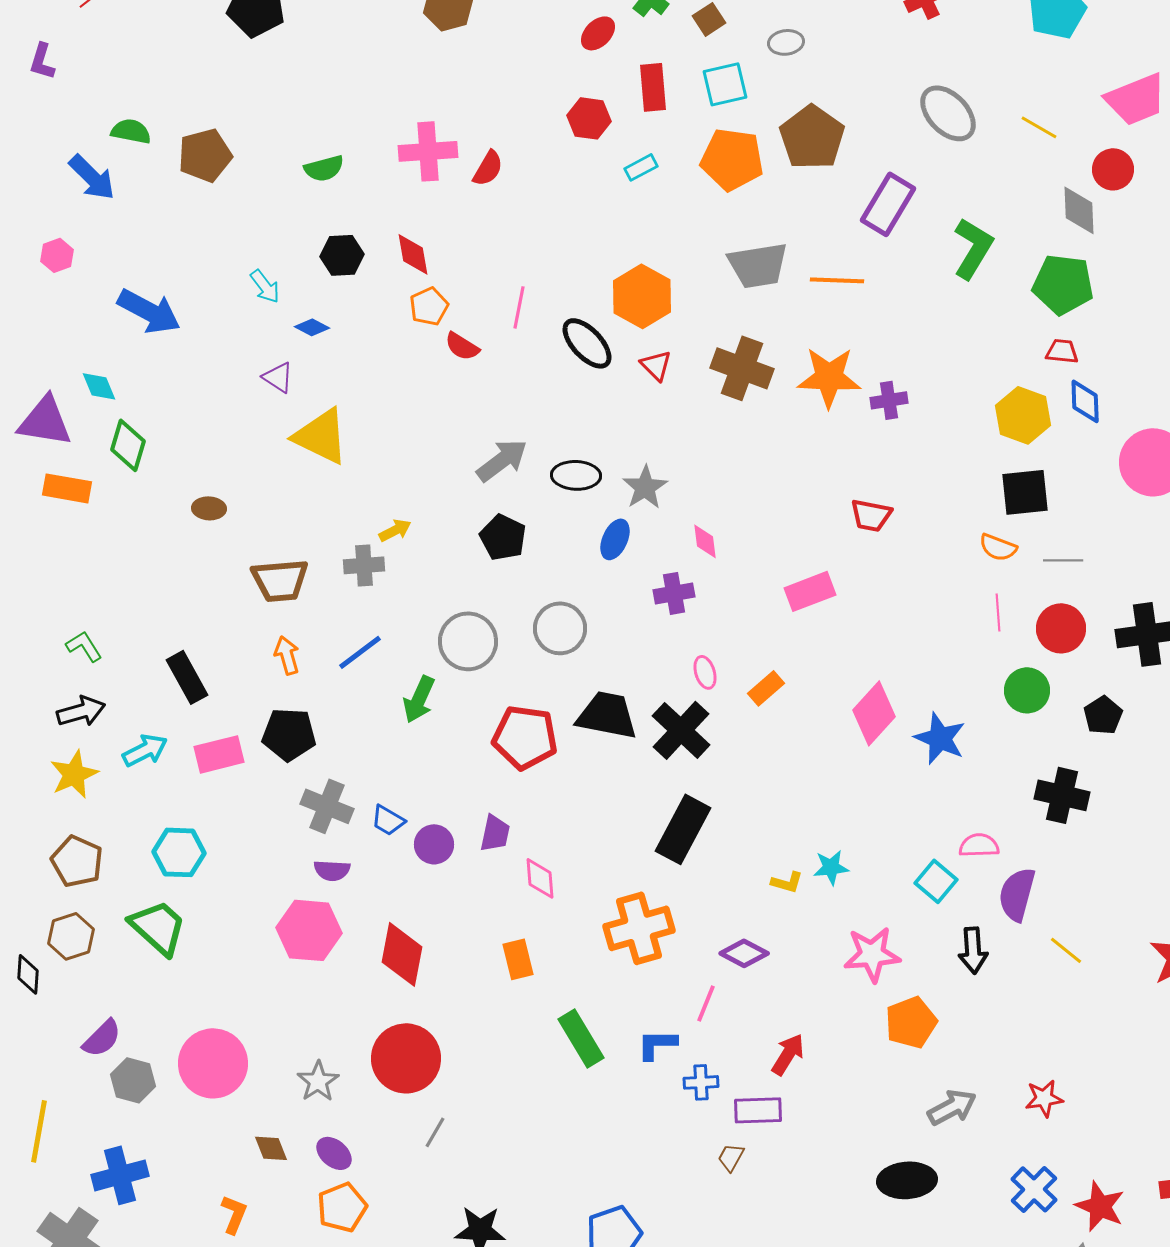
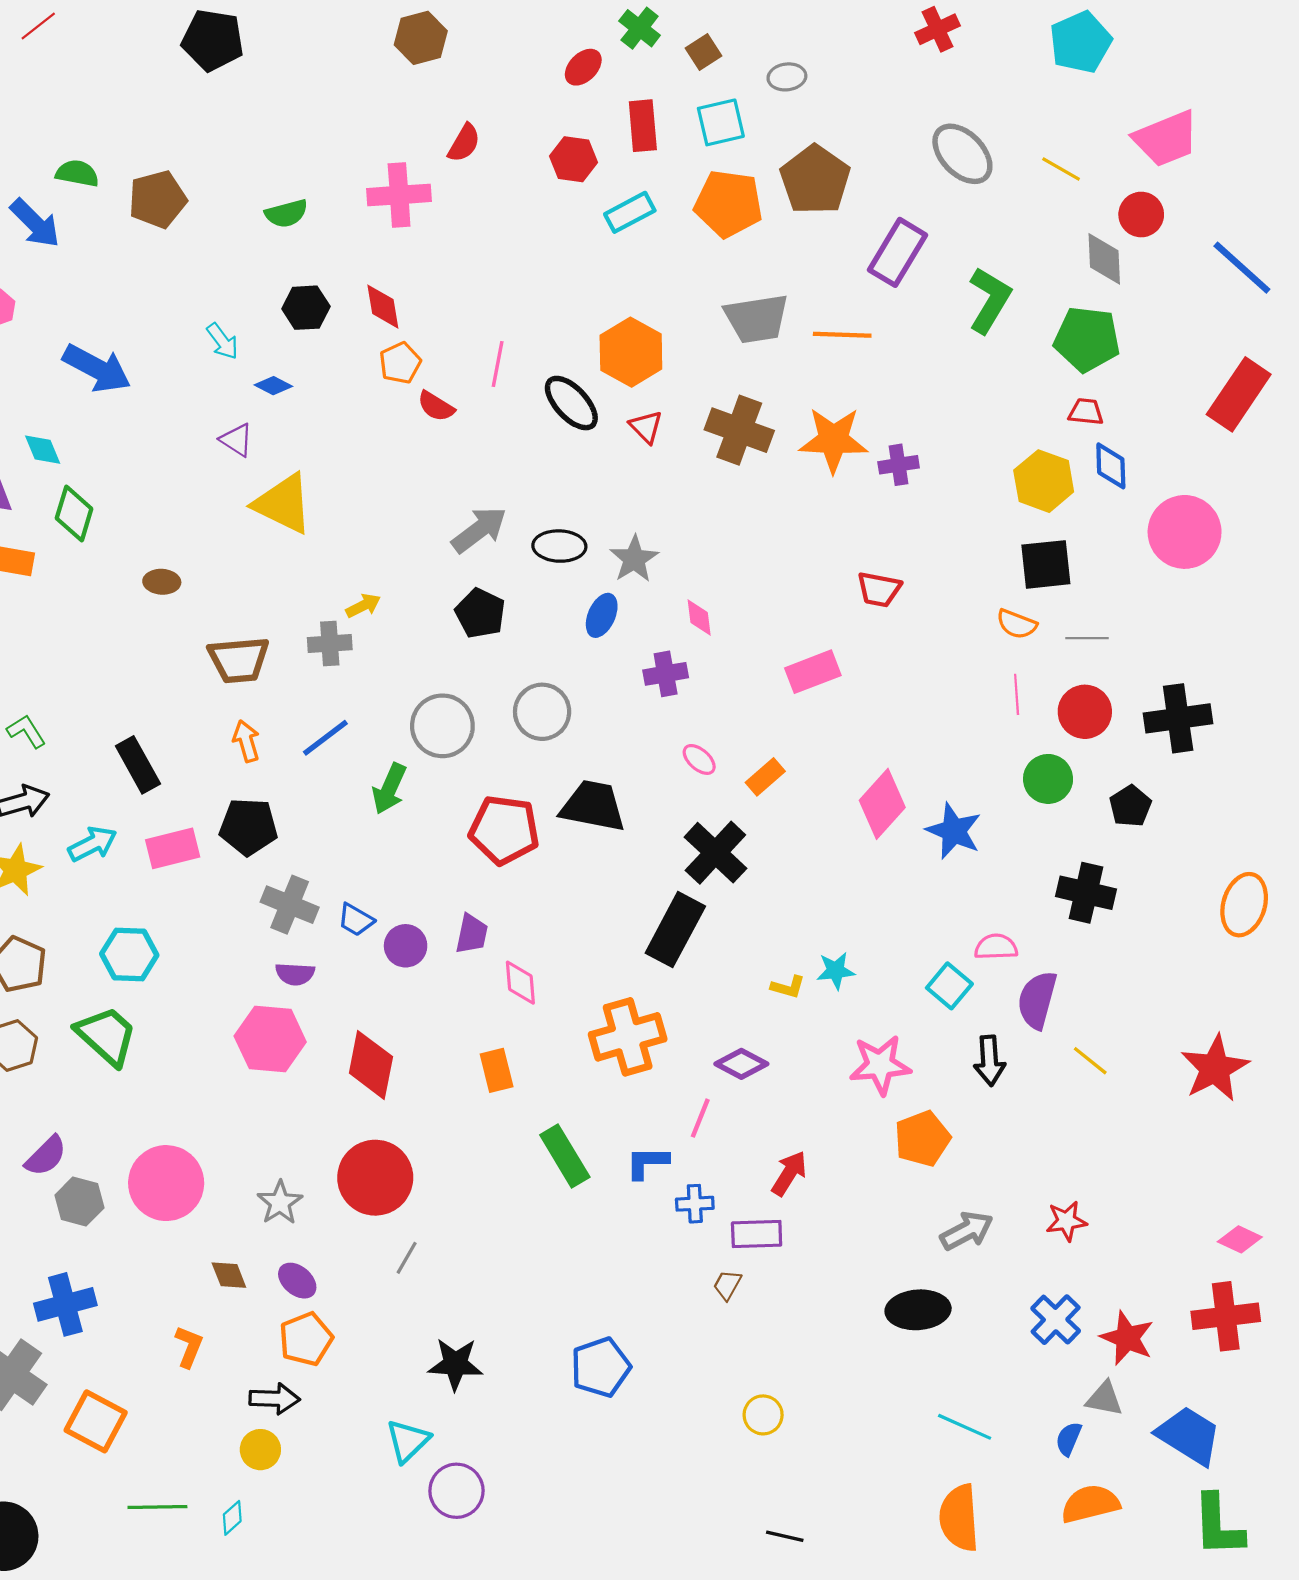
cyan rectangle: (641, 167) -> (630, 212), size x1.4
red semicircle: (488, 168) -> (464, 143), moved
pink ellipse: (705, 672) -> (699, 759), turned -32
black cross: (681, 730) -> (715, 853), moved

